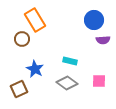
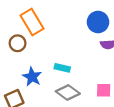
cyan rectangle: (70, 61) -> (62, 68), moved

